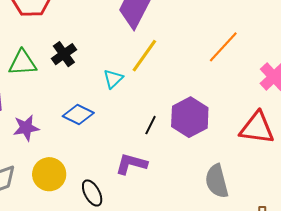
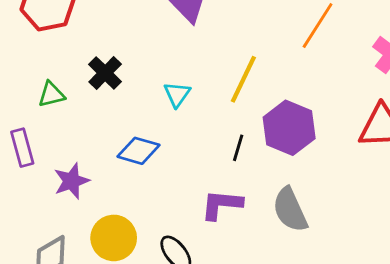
yellow line: (144, 56) -> (243, 79), moved
green triangle: (22, 63) -> (51, 94), size x0.7
gray semicircle: (217, 181) -> (290, 210), moved

